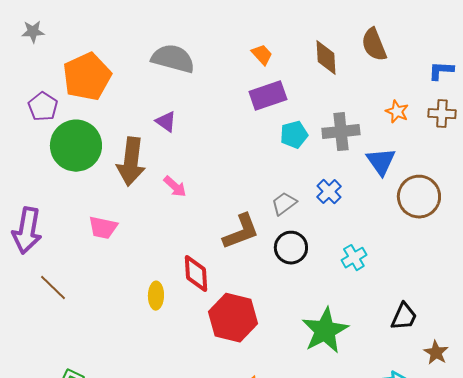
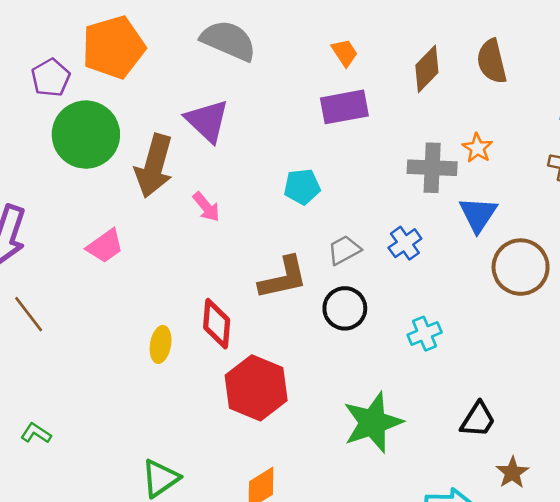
brown diamond: (326, 58) -> (427, 69), turned 39
orange star: (397, 112) -> (477, 148), moved
purple triangle: (166, 122) -> (207, 121), size x1.6
cyan pentagon: (294, 135) -> (302, 187), moved
pink trapezoid: (103, 228) -> (105, 246), turned -56

